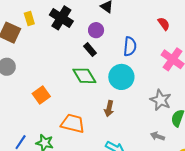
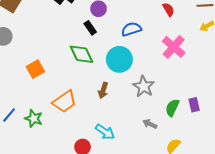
blue semicircle: (130, 46) -> (131, 29), turned -120
gray star: (161, 100) -> (144, 86), moved
orange trapezoid: (73, 123) -> (64, 102), turned 125

